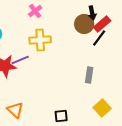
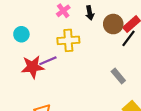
black arrow: (92, 13) -> (90, 13), moved
gray rectangle: (89, 75) -> (118, 76), turned -49

